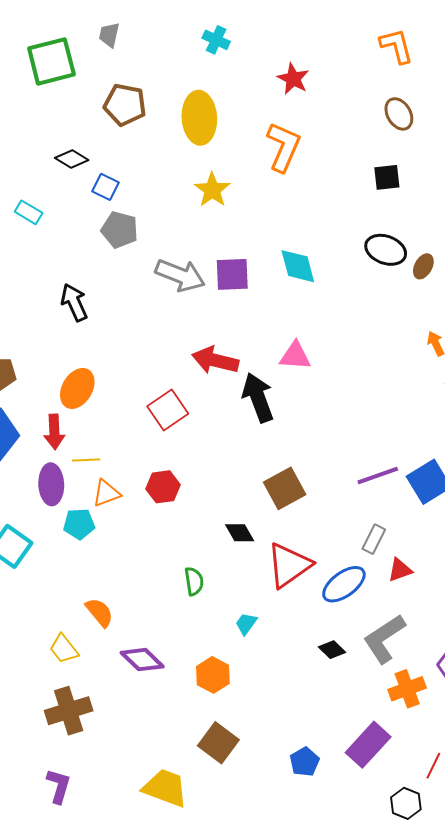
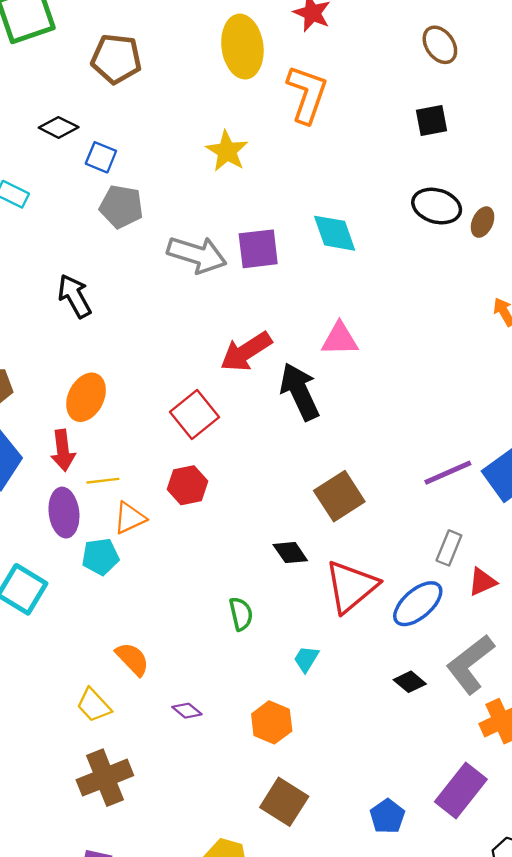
yellow ellipse: (199, 118) -> (242, 47), moved
red arrow: (215, 360) -> (246, 352), turned -42
red hexagon: (163, 487) -> (188, 485), moved
purple diamond: (142, 660) -> (187, 711), size x0.6

